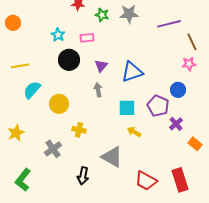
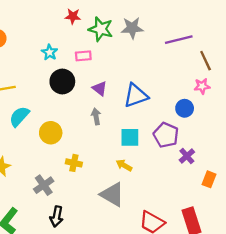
green star: (102, 15) -> (101, 29), size x1.5
purple triangle: (101, 66) -> (100, 88), turned -32
blue circle: (178, 90) -> (185, 108), moved
yellow arrow: (134, 132) -> (124, 165), moved
orange rectangle: (195, 144) -> (209, 179), turned 72
black arrow: (83, 176) -> (57, 217), moved

